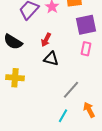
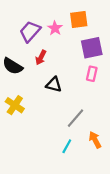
red arrow: (46, 40) -> (41, 57), moved
yellow cross: (15, 78) -> (15, 105), turned 30

